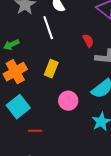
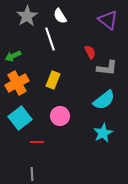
pink circle: (68, 101) -> (60, 116), moved

